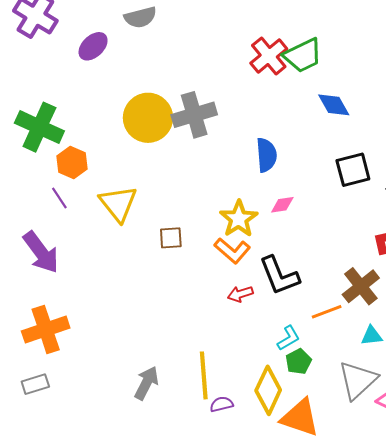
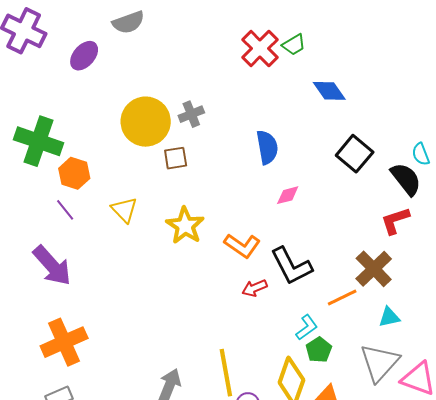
green trapezoid: (303, 55) -> (294, 45), size x0.6
gray cross: (194, 115) -> (191, 114), size x0.6
black square: (353, 170) -> (355, 154), turned -30
yellow triangle: (118, 204) -> (124, 210), size x0.7
yellow star: (239, 219) -> (185, 226), moved
brown square: (171, 238) -> (176, 158), moved

